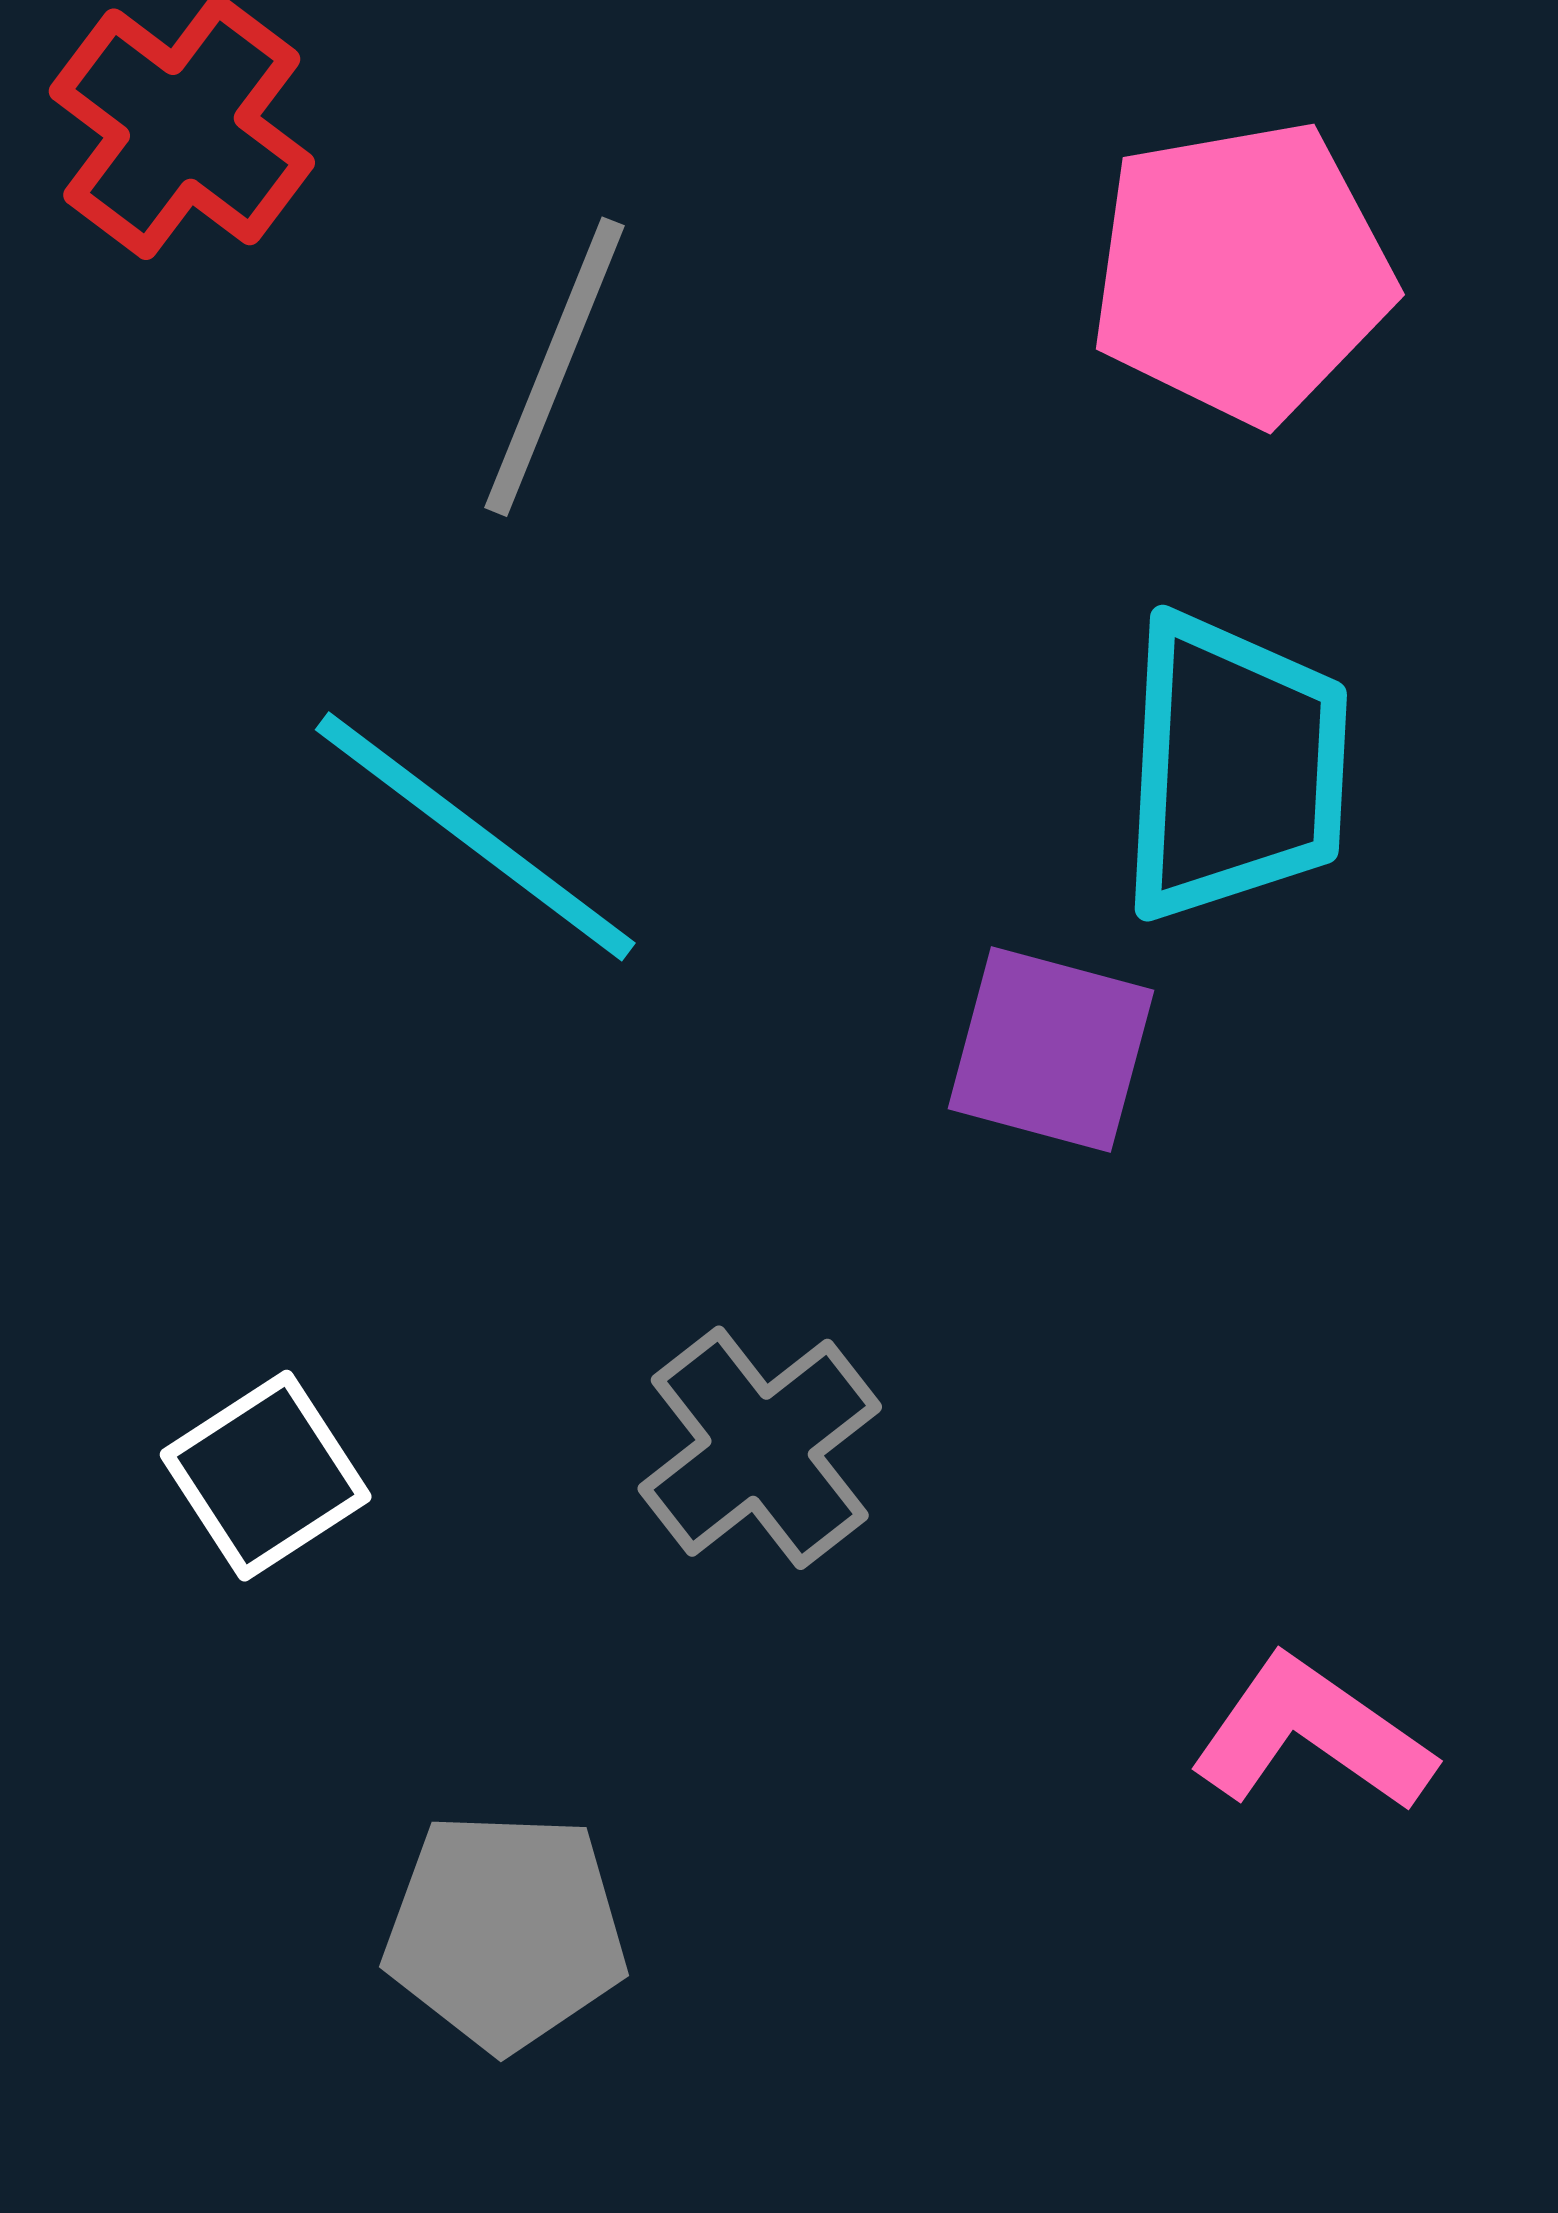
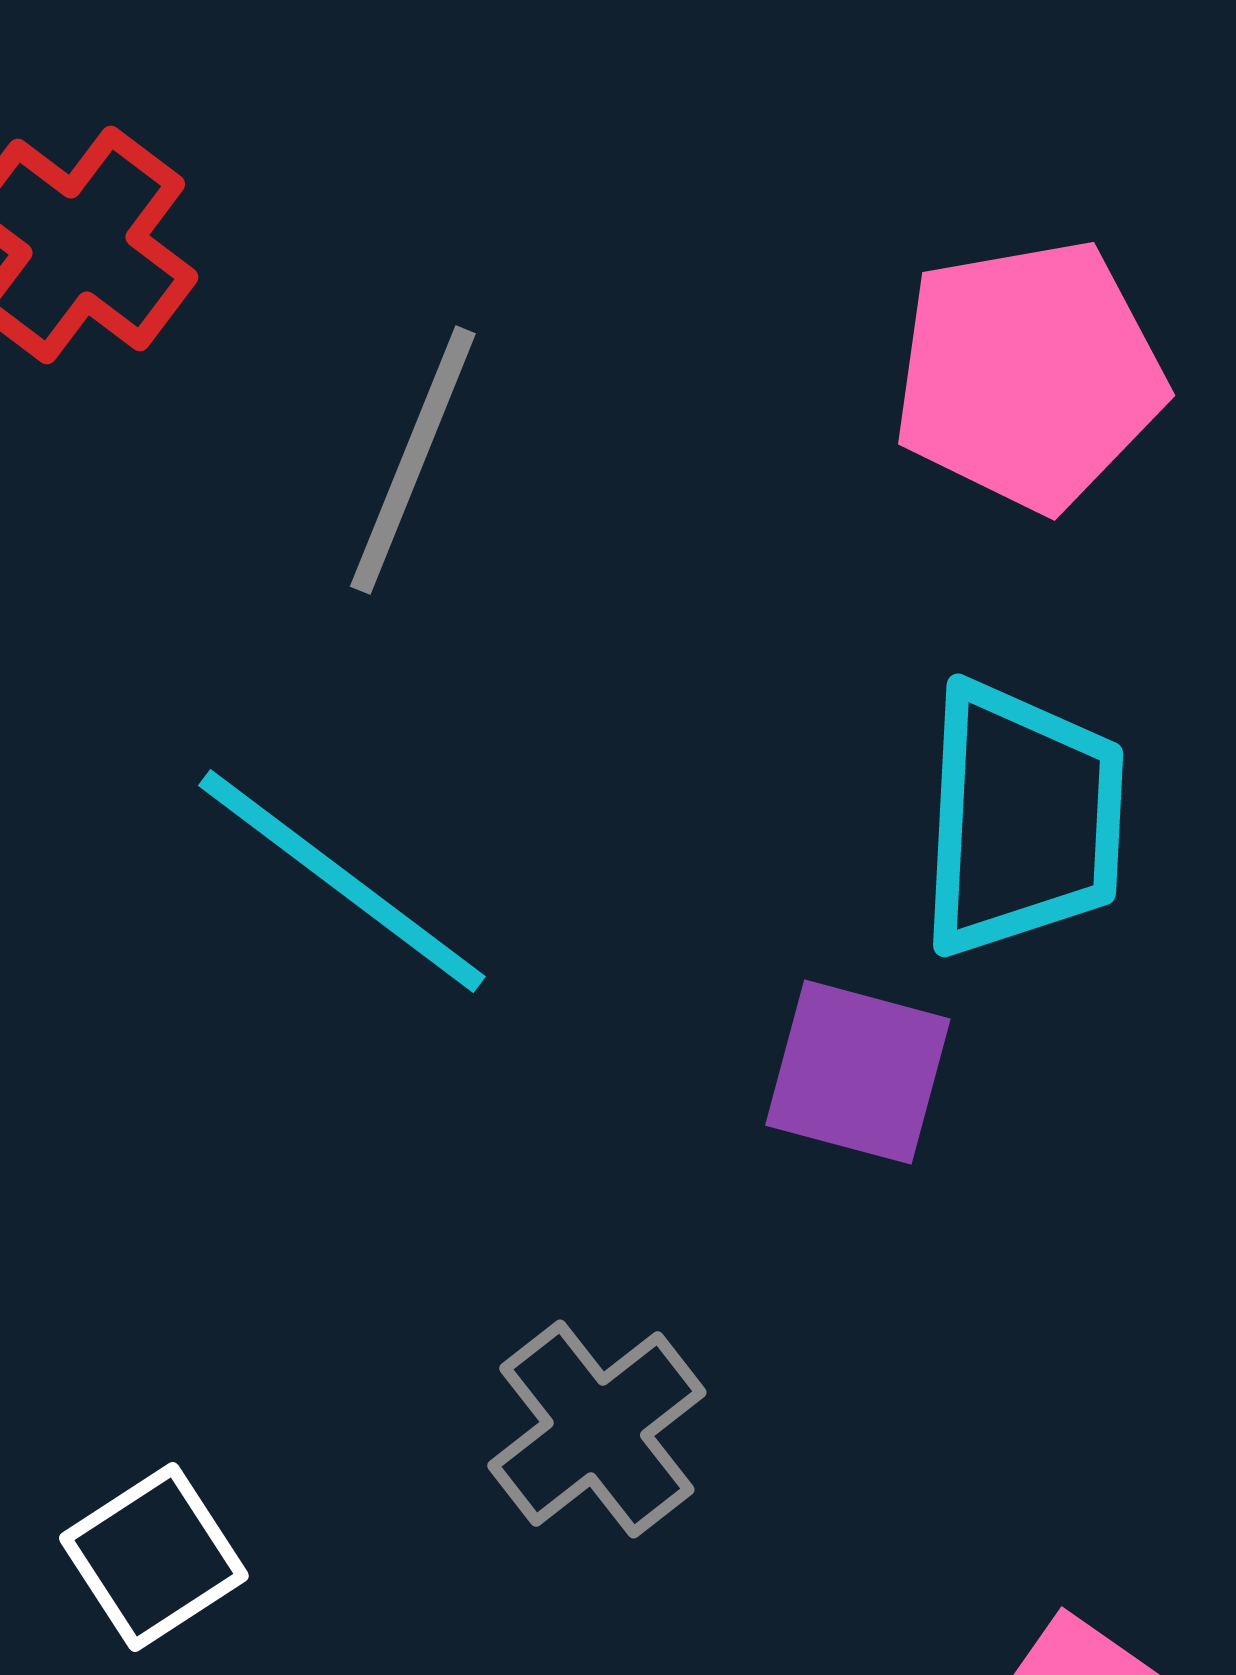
white square: (266, 1476) -> (154, 1557), moved

